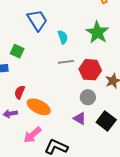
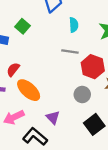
purple triangle: (80, 119) -> (53, 117), moved

